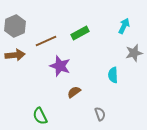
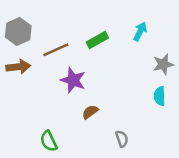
cyan arrow: (124, 26) -> (140, 31), moved
cyan semicircle: (113, 75) -> (160, 96), moved

